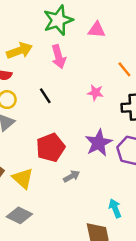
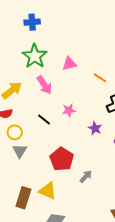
pink triangle: (97, 30) -> (69, 64), moved
pink star: (95, 93) -> (69, 110), moved
purple star: (99, 143) -> (95, 128), moved, size x0.6

